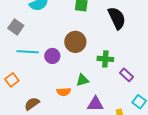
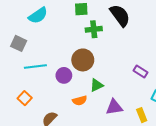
brown circle: (75, 42) -> (83, 60), moved
purple circle: (52, 56) -> (64, 75), moved
green cross: (105, 59) -> (94, 29), moved

